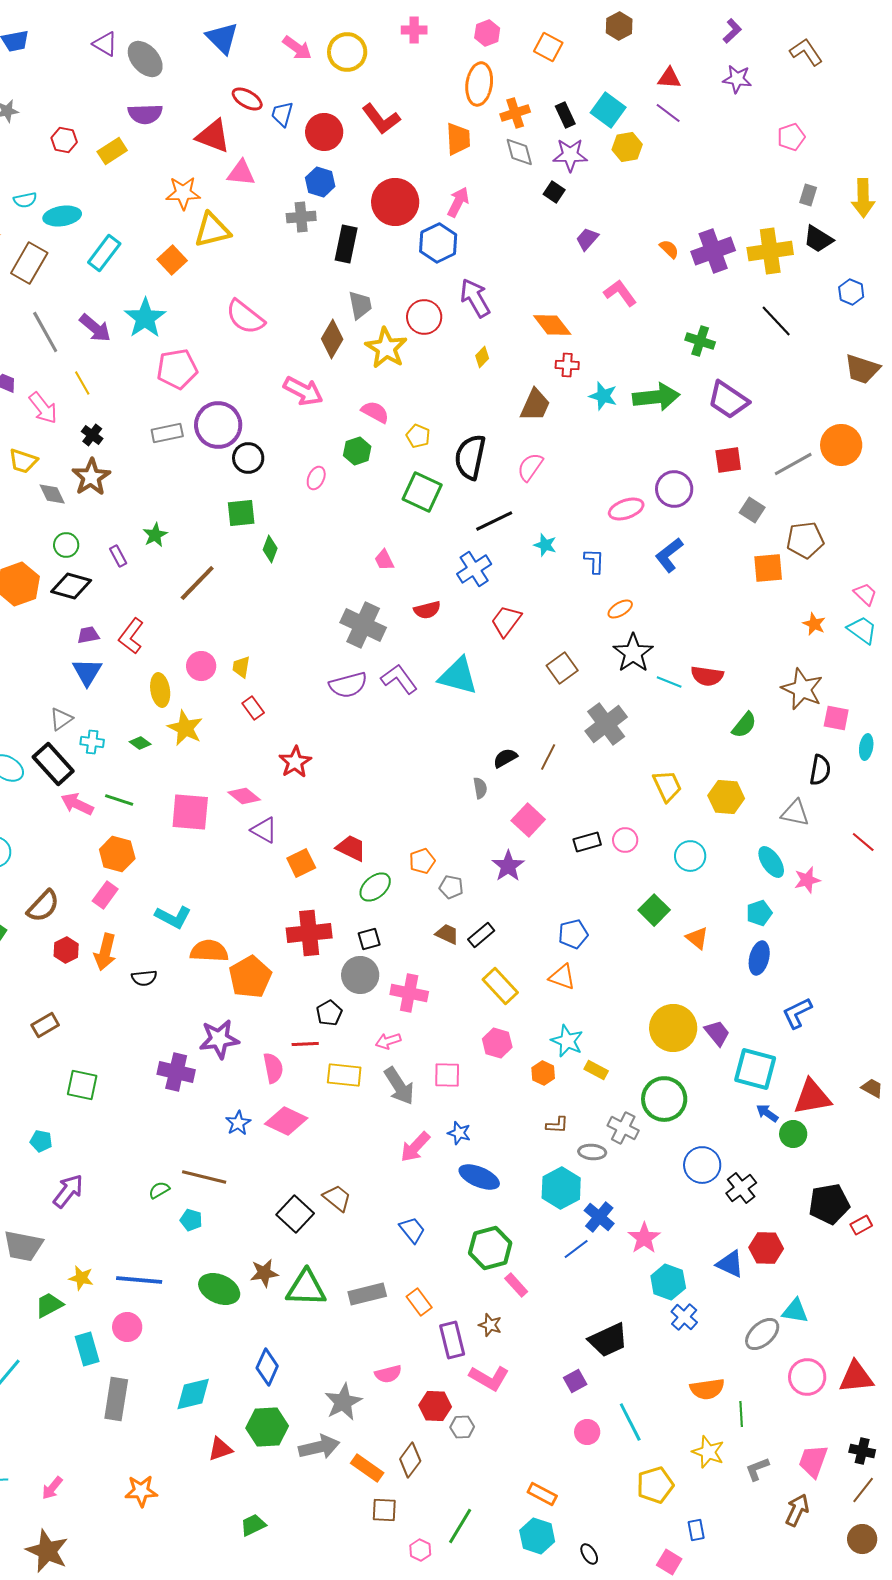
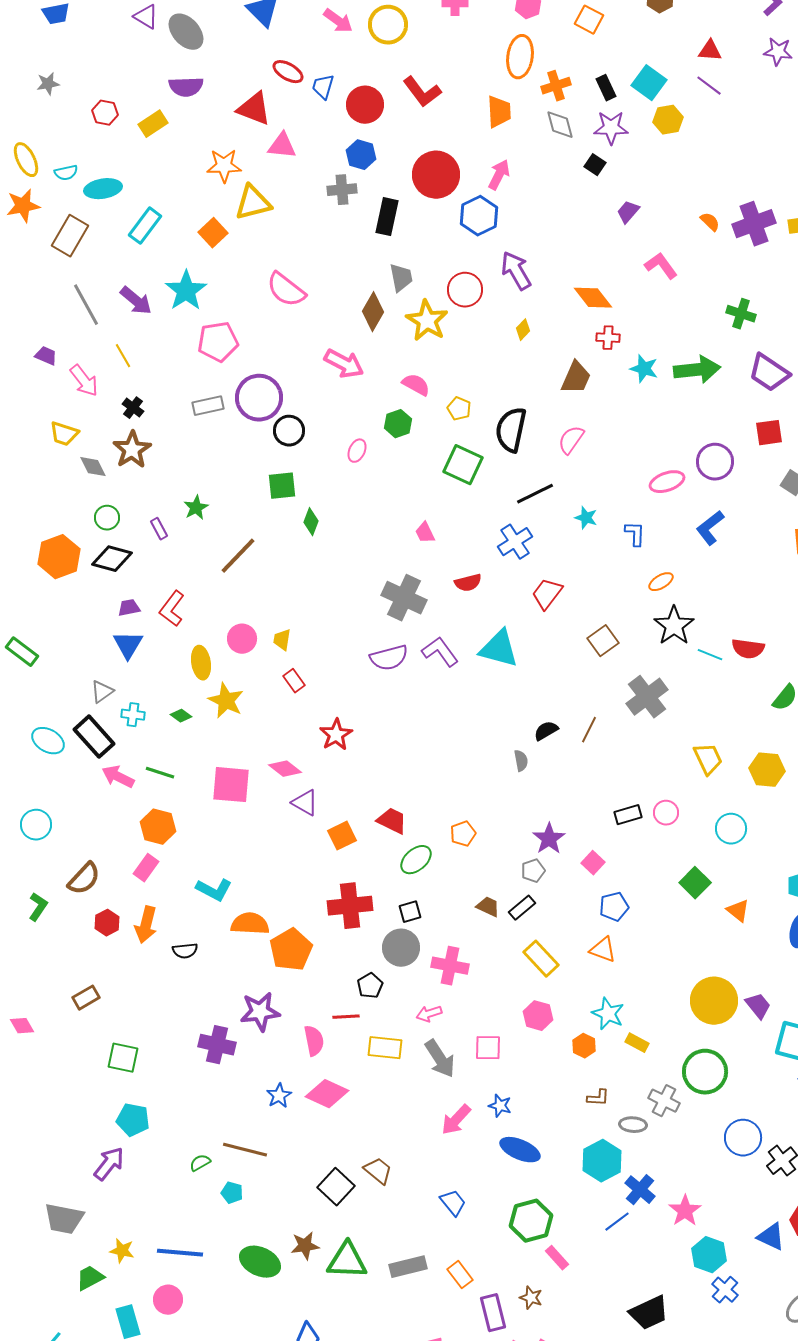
pink square: (528, 820) -> (593, 863), moved, size x0.7
gray pentagon: (451, 887) -> (533, 871), moved, turned -30
cyan pentagon: (41, 1141) -> (133, 1120), moved, size x1.5

